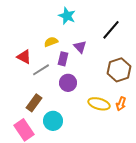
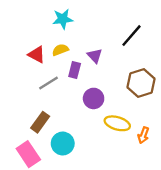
cyan star: (67, 16) -> (63, 19), moved, turned -30
red triangle: (24, 57) -> (37, 55), moved
purple circle: (68, 83) -> (94, 98), moved
orange arrow: (121, 104) -> (143, 135), moved

